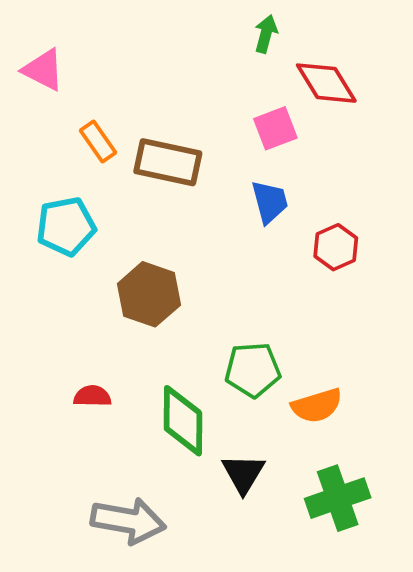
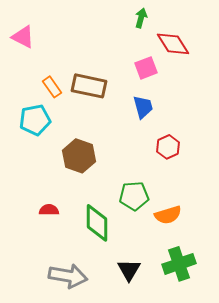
orange rectangle: (98, 141) -> (52, 87), moved
red hexagon: (336, 247) -> (168, 147), moved
black triangle: (243, 474) -> (129, 270), moved

